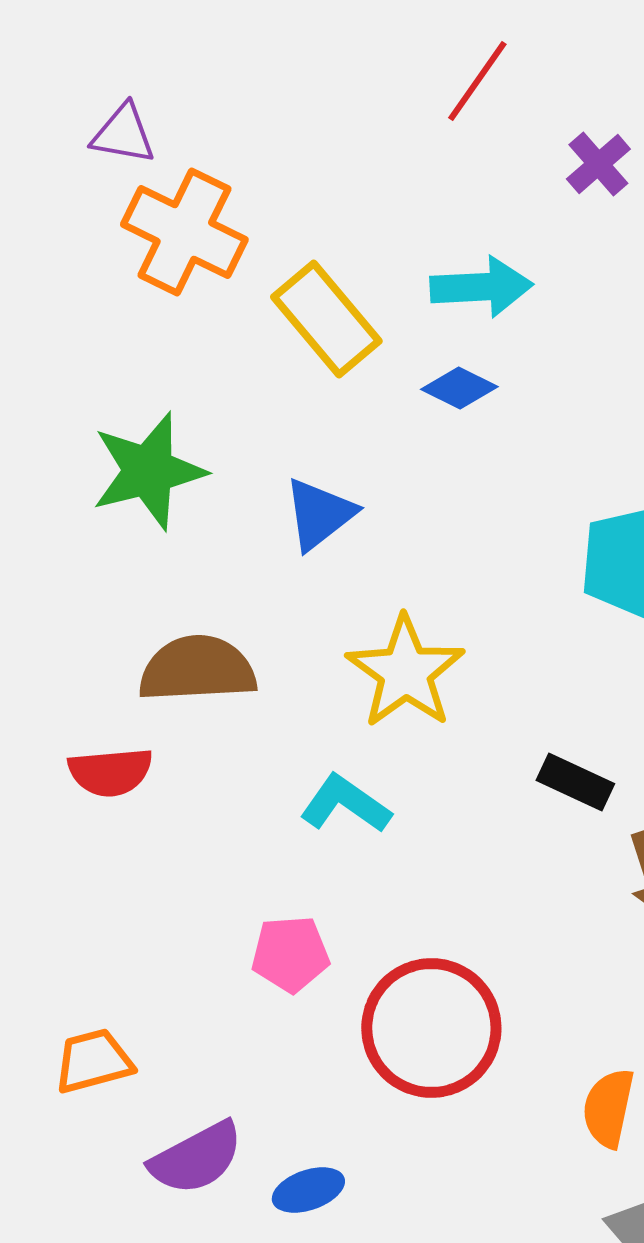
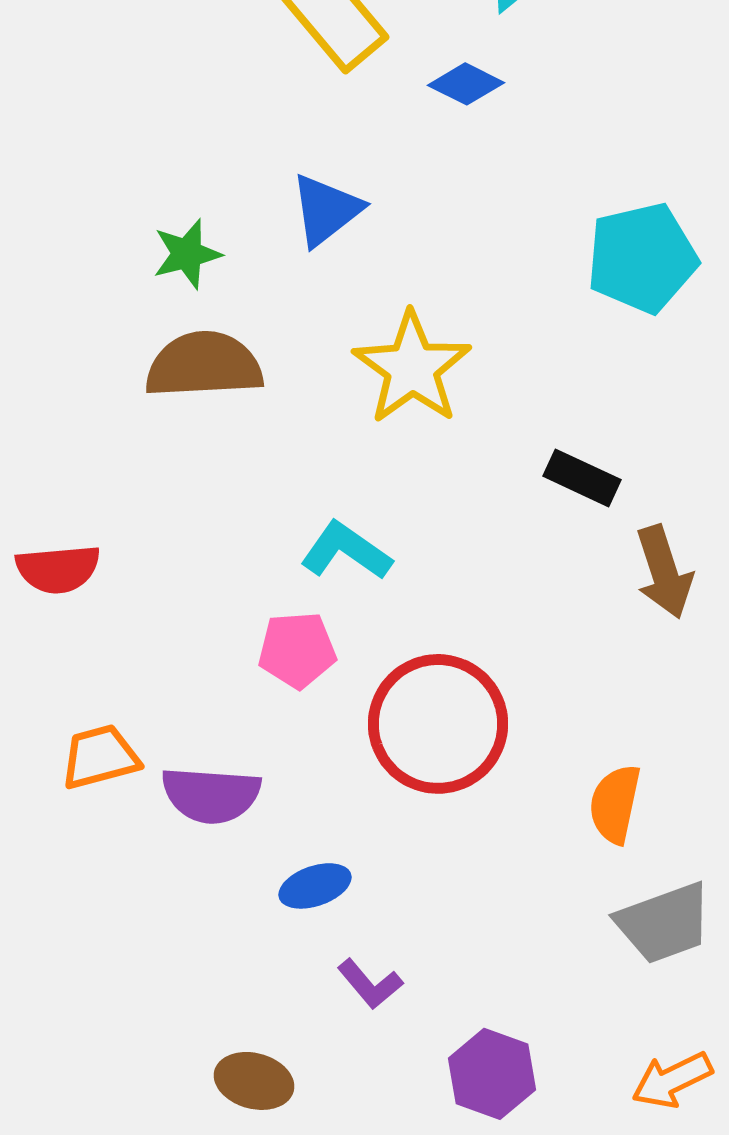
green star: (148, 471) -> (187, 254), moved, size x0.6
red semicircle: (110, 772) -> (58, 569), moved
cyan L-shape: (345, 804) -> (346, 551), moved
purple semicircle: (196, 1158) -> (211, 795), moved, turned 32

